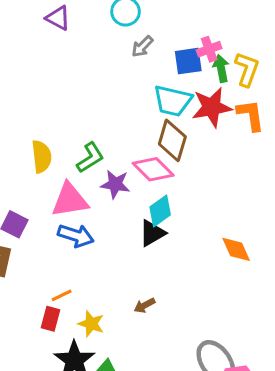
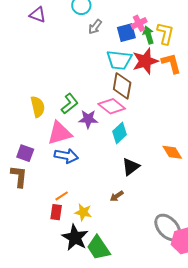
black triangle: (152, 233) -> (131, 167), moved

